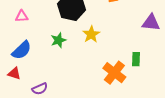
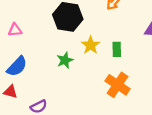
green star: (58, 40) -> (65, 60), moved
green rectangle: (136, 59) -> (117, 49), moved

